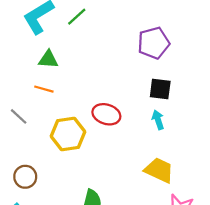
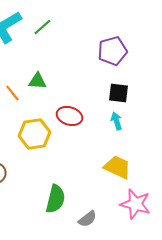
green triangle: (48, 59) -> (37, 81), moved
orange line: (44, 89) -> (12, 93), turned 36

